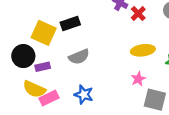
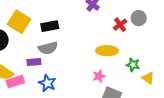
red cross: (138, 14) -> (120, 25), moved
black rectangle: (70, 23) -> (50, 26), moved
purple rectangle: (43, 67) -> (34, 62), moved

